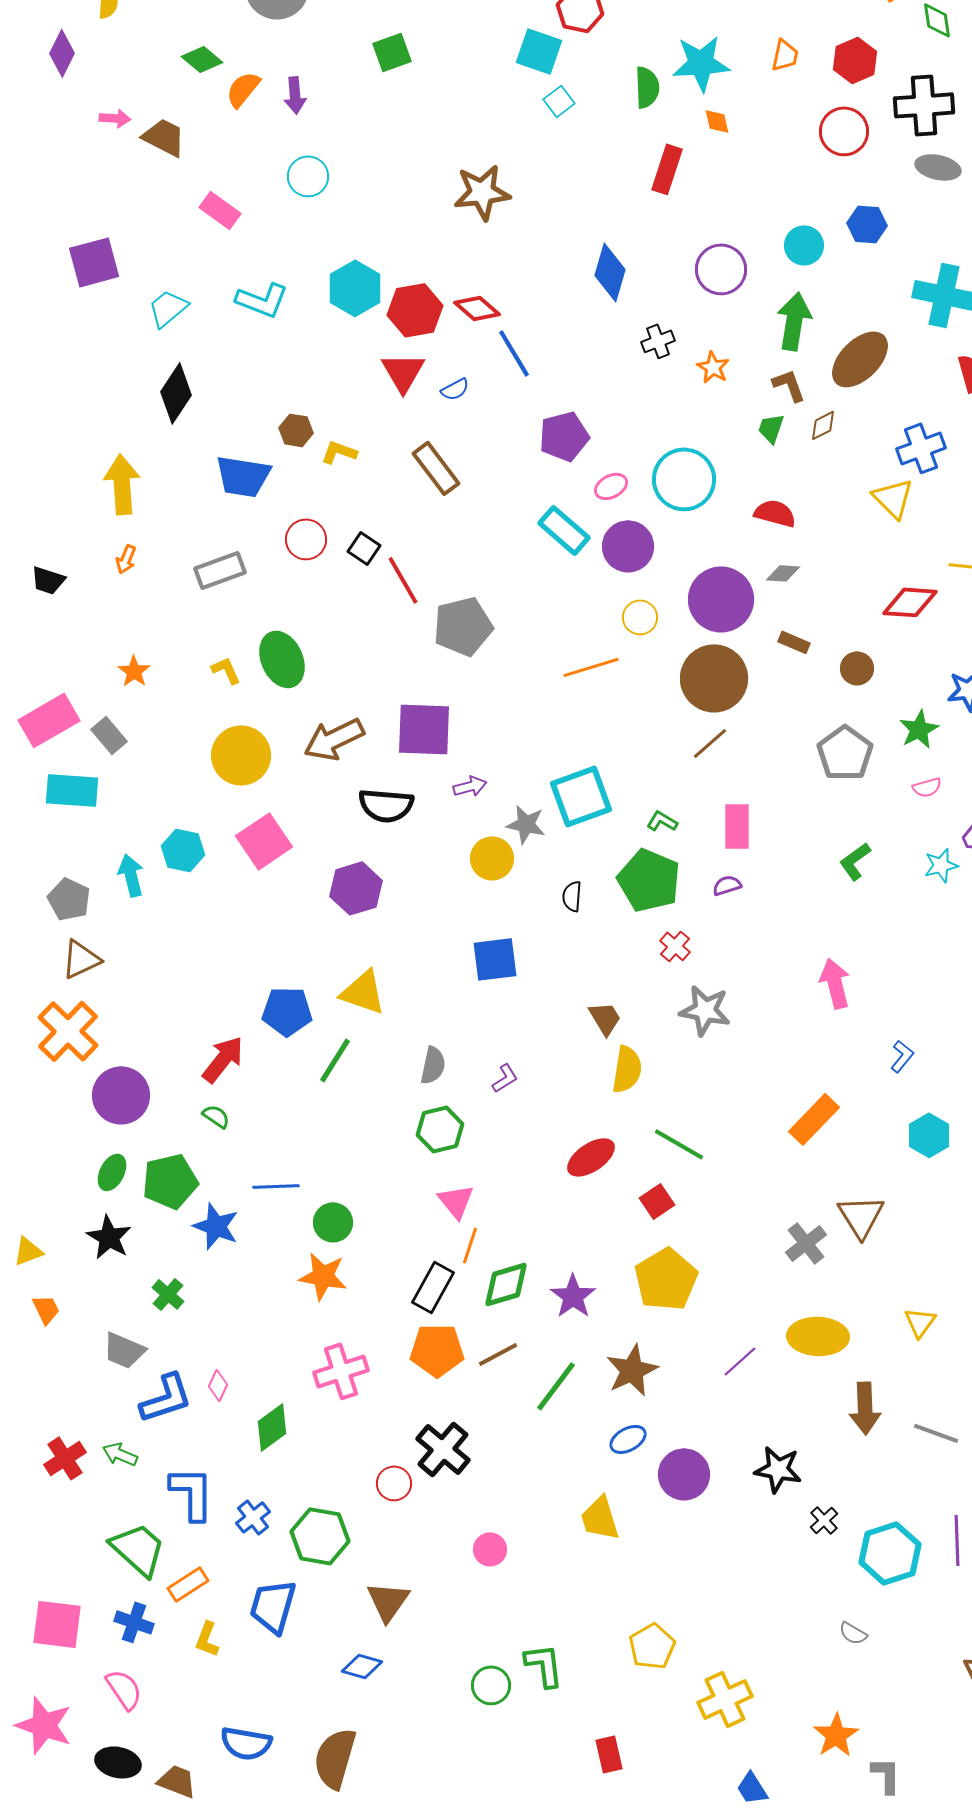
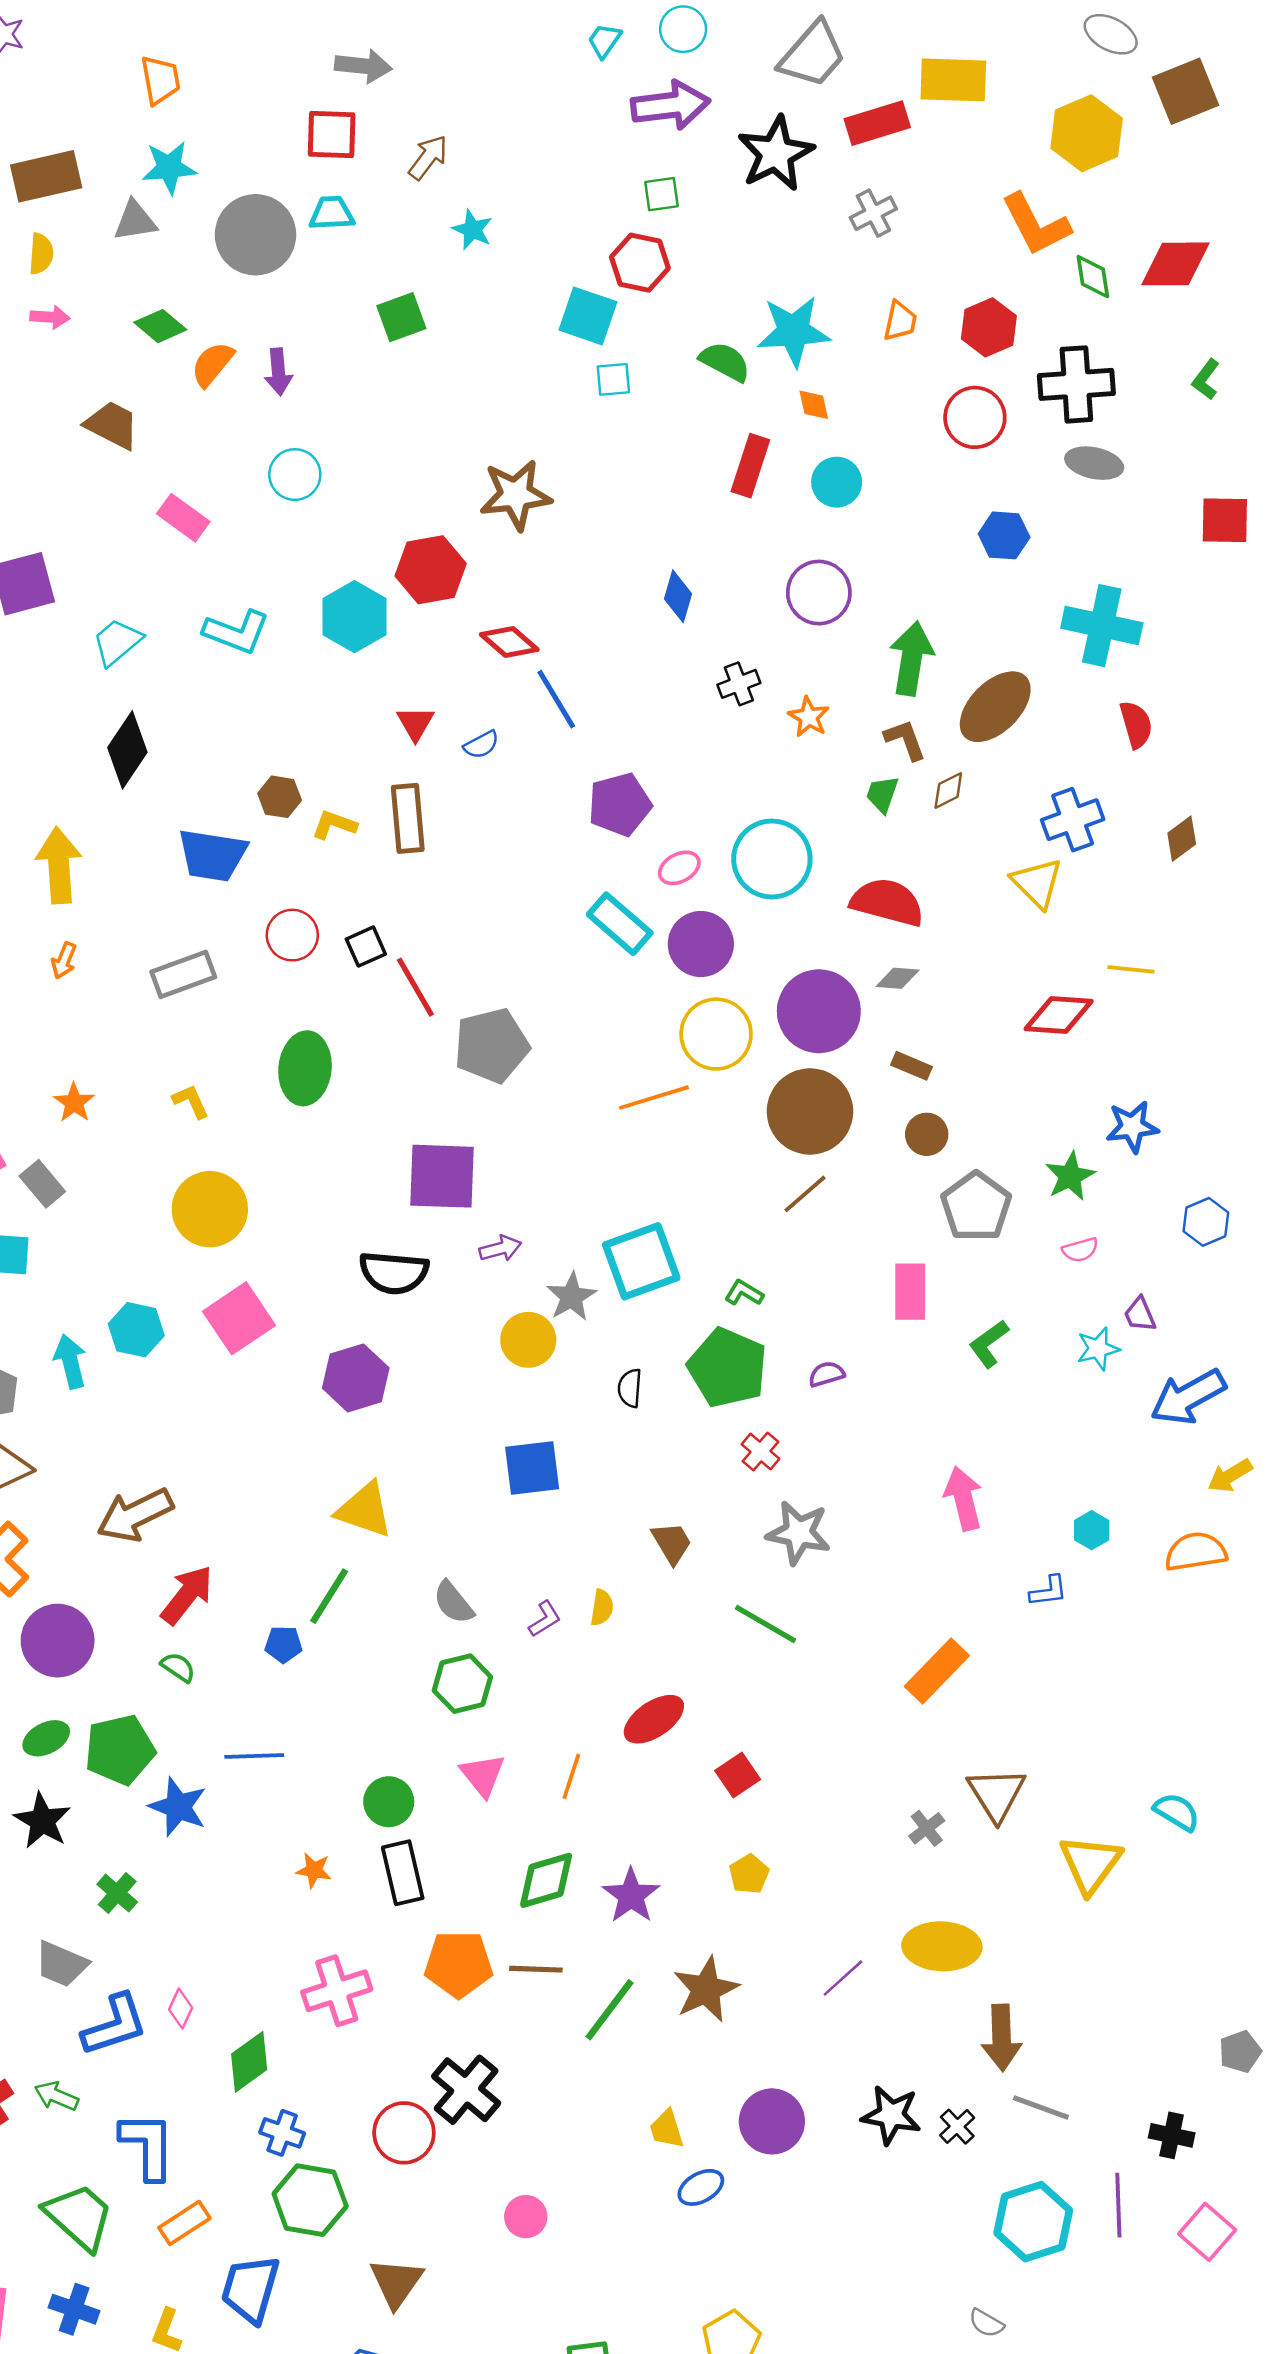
green semicircle: (647, 87) -> (725, 362), turned -60
cyan square: (559, 101) -> (613, 379), turned 32
pink arrow: (115, 118) -> (50, 317), moved
cyan circle: (804, 245) -> (837, 482), moved
blue diamond: (610, 272) -> (678, 596), size x0.7
red hexagon: (415, 310) -> (431, 570), moved
red triangle: (403, 372) -> (415, 723), size x0.7
brown rectangle: (436, 468) -> (408, 818), moved, turned 32
red semicircle: (775, 513) -> (887, 902), size x1.4
black square: (364, 548) -> (366, 947), turned 32
yellow circle: (640, 617) -> (716, 1034), size x1.6
green ellipse: (282, 659) -> (305, 1068), moved, turned 30
brown circle: (857, 668) -> (927, 1134), moved
brown arrow: (334, 739) -> (135, 1515), moved
gray star: (526, 824) -> (571, 1297), turned 30
pink rectangle: (737, 826) -> (910, 1292), moved
blue pentagon: (287, 1011) -> (283, 1644), moved, size x0.6
blue L-shape: (902, 1056) -> (1049, 1591), turned 44
gray semicircle: (433, 1065) -> (453, 1602), turned 129
yellow semicircle: (627, 1069) -> (602, 1608), moved, size x0.6
cyan hexagon: (929, 1135) -> (1092, 1530), moved, size x0.7
green line: (679, 1144) -> (766, 1624), moved
green ellipse: (112, 1172) -> (46, 1738), turned 36
green circle: (333, 1222) -> (389, 1802), moved
gray cross: (806, 1243) -> (927, 1828), size x0.7
orange line: (470, 1245) -> (571, 1776), moved
orange star: (323, 1276) -> (314, 1870), size x0.6
yellow pentagon: (666, 1279) -> (749, 1874), size x0.5
black rectangle: (433, 1287) -> (403, 1873), moved, turned -42
yellow triangle: (920, 1322) -> (1090, 1864), moved, size x1.6
brown line: (498, 1354) -> (536, 1969), turned 30
gray line: (936, 1433) -> (1041, 2107), moved
blue ellipse: (628, 1439) -> (701, 2187), moved
red circle: (394, 1483) -> (404, 2133), size x1.4
blue cross: (253, 1517) -> (282, 2133), moved, turned -32
yellow trapezoid: (600, 1518) -> (667, 2129), moved, size x0.7
black cross: (824, 1520) -> (957, 2127), moved
orange rectangle: (188, 1584) -> (184, 2223), moved

